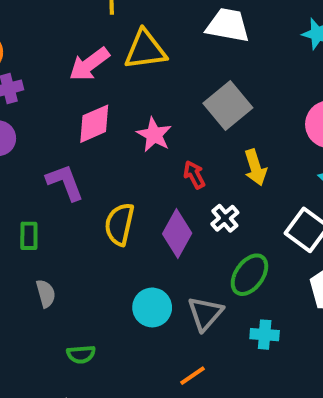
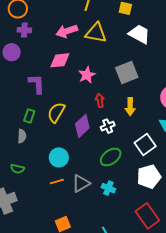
green rectangle: (29, 236) -> (29, 116), moved
gray semicircle: (46, 293) -> (22, 136), moved
gray triangle: (205, 313) -> (81, 183), moved
orange line: (193, 376) -> (57, 181), moved

